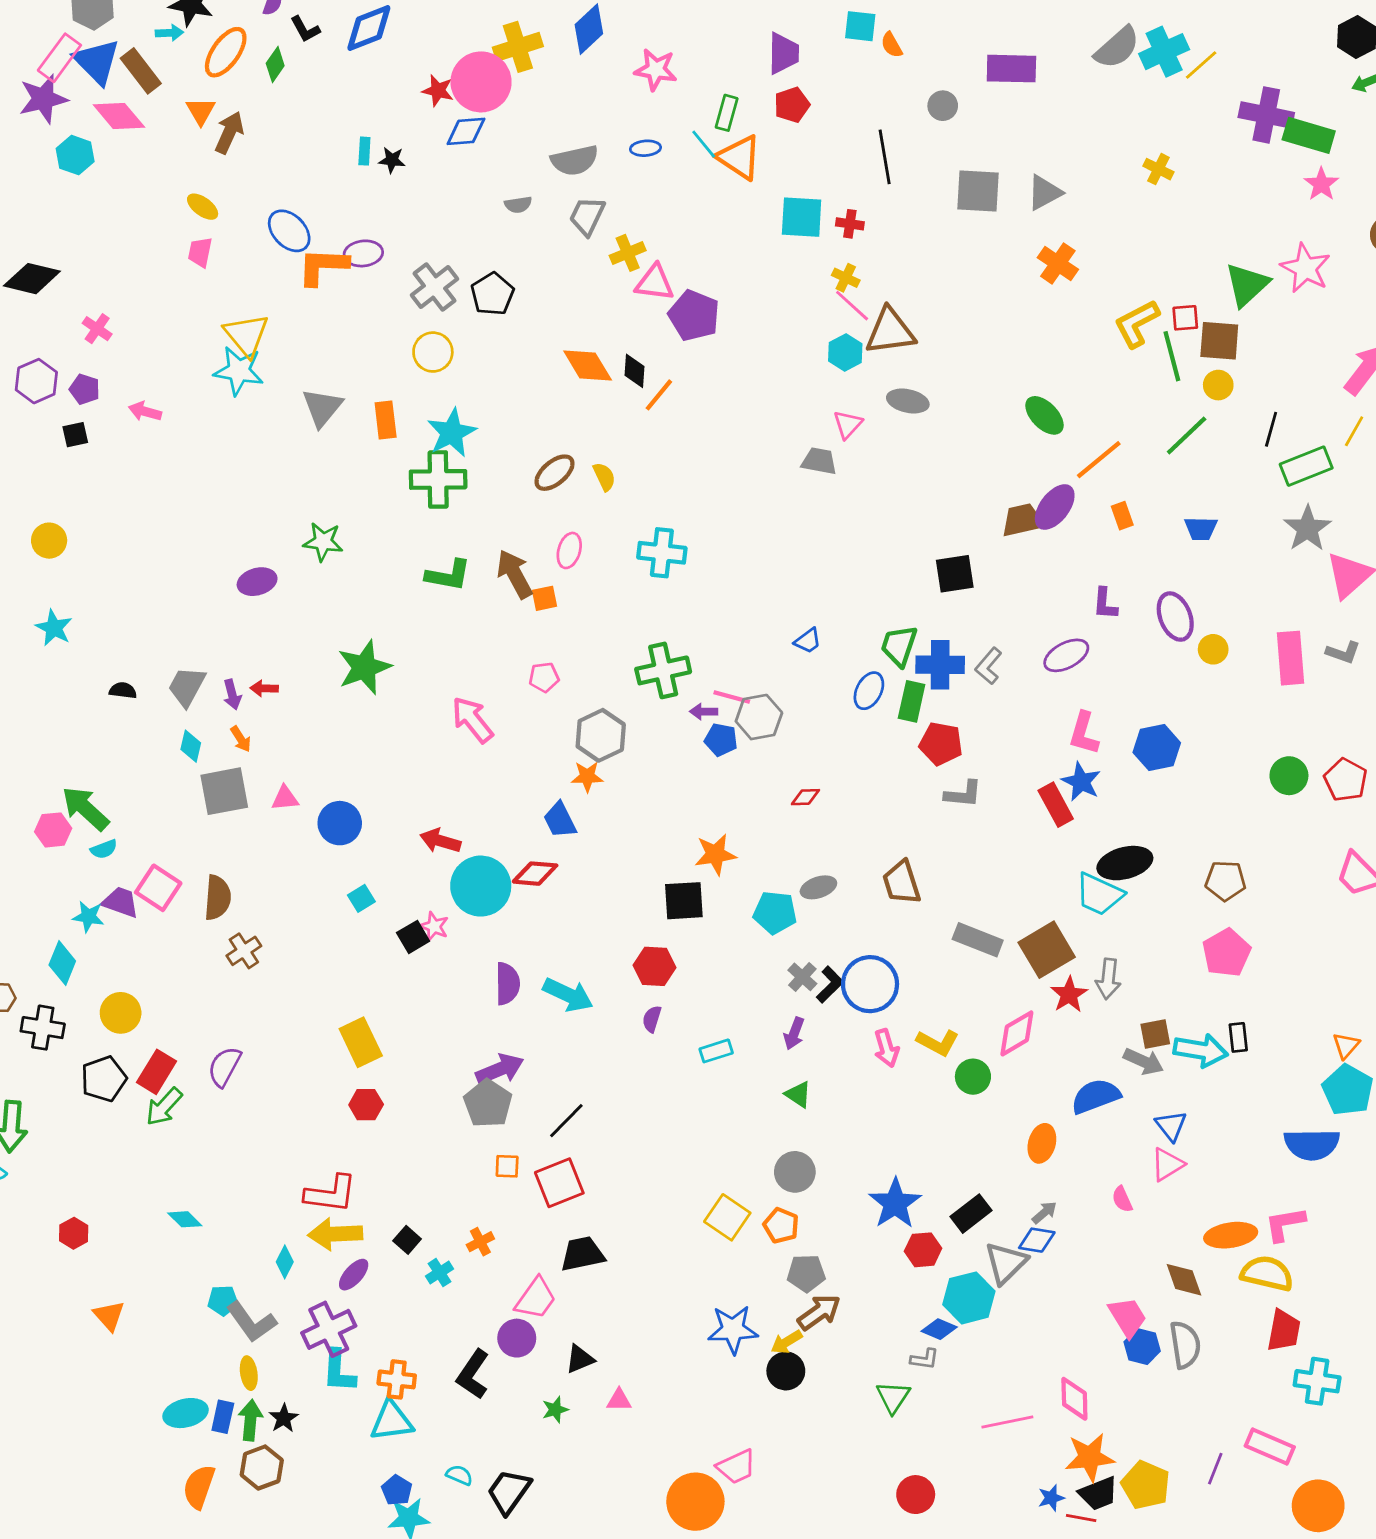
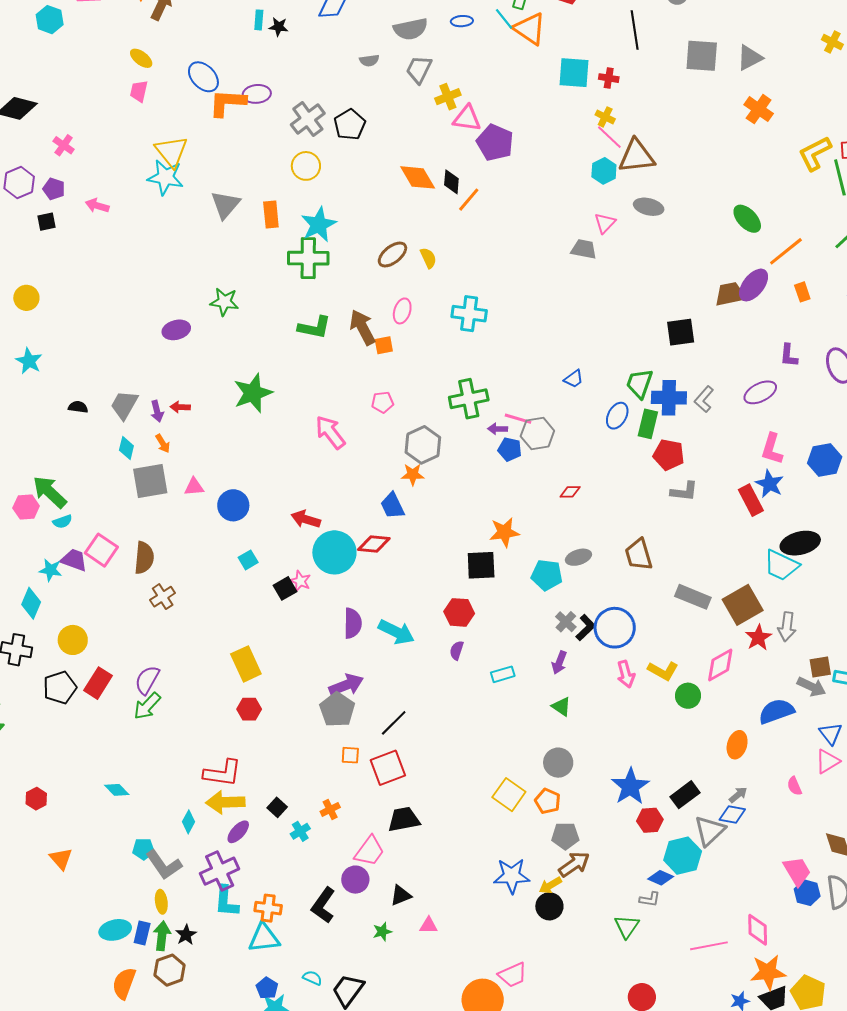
green arrow: (164, 1107) -> (147, 706), moved

